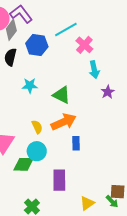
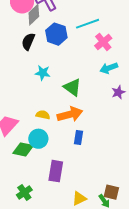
cyan arrow: (94, 70) -> (109, 68), turned 72
yellow semicircle: (37, 127) -> (43, 115), turned -64

